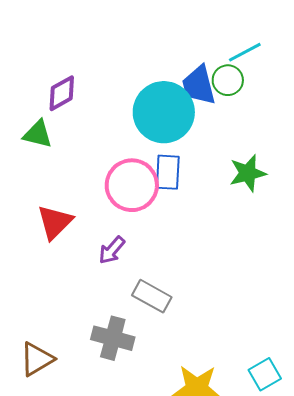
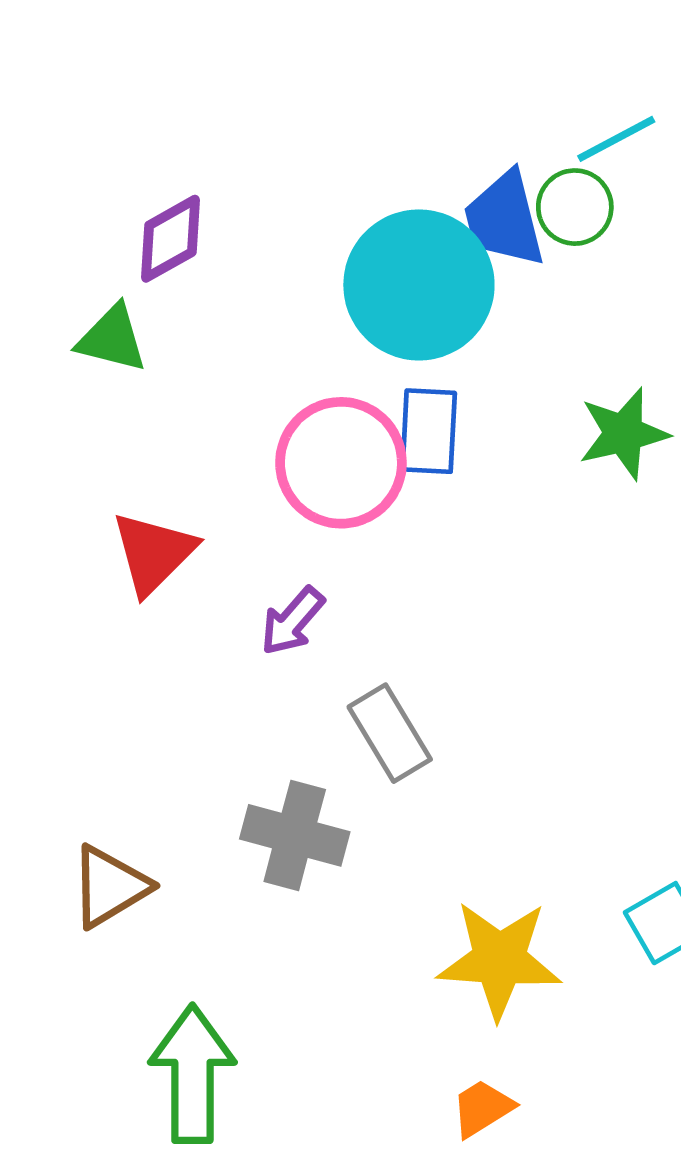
gray rectangle: (152, 296) -> (390, 733), turned 30

